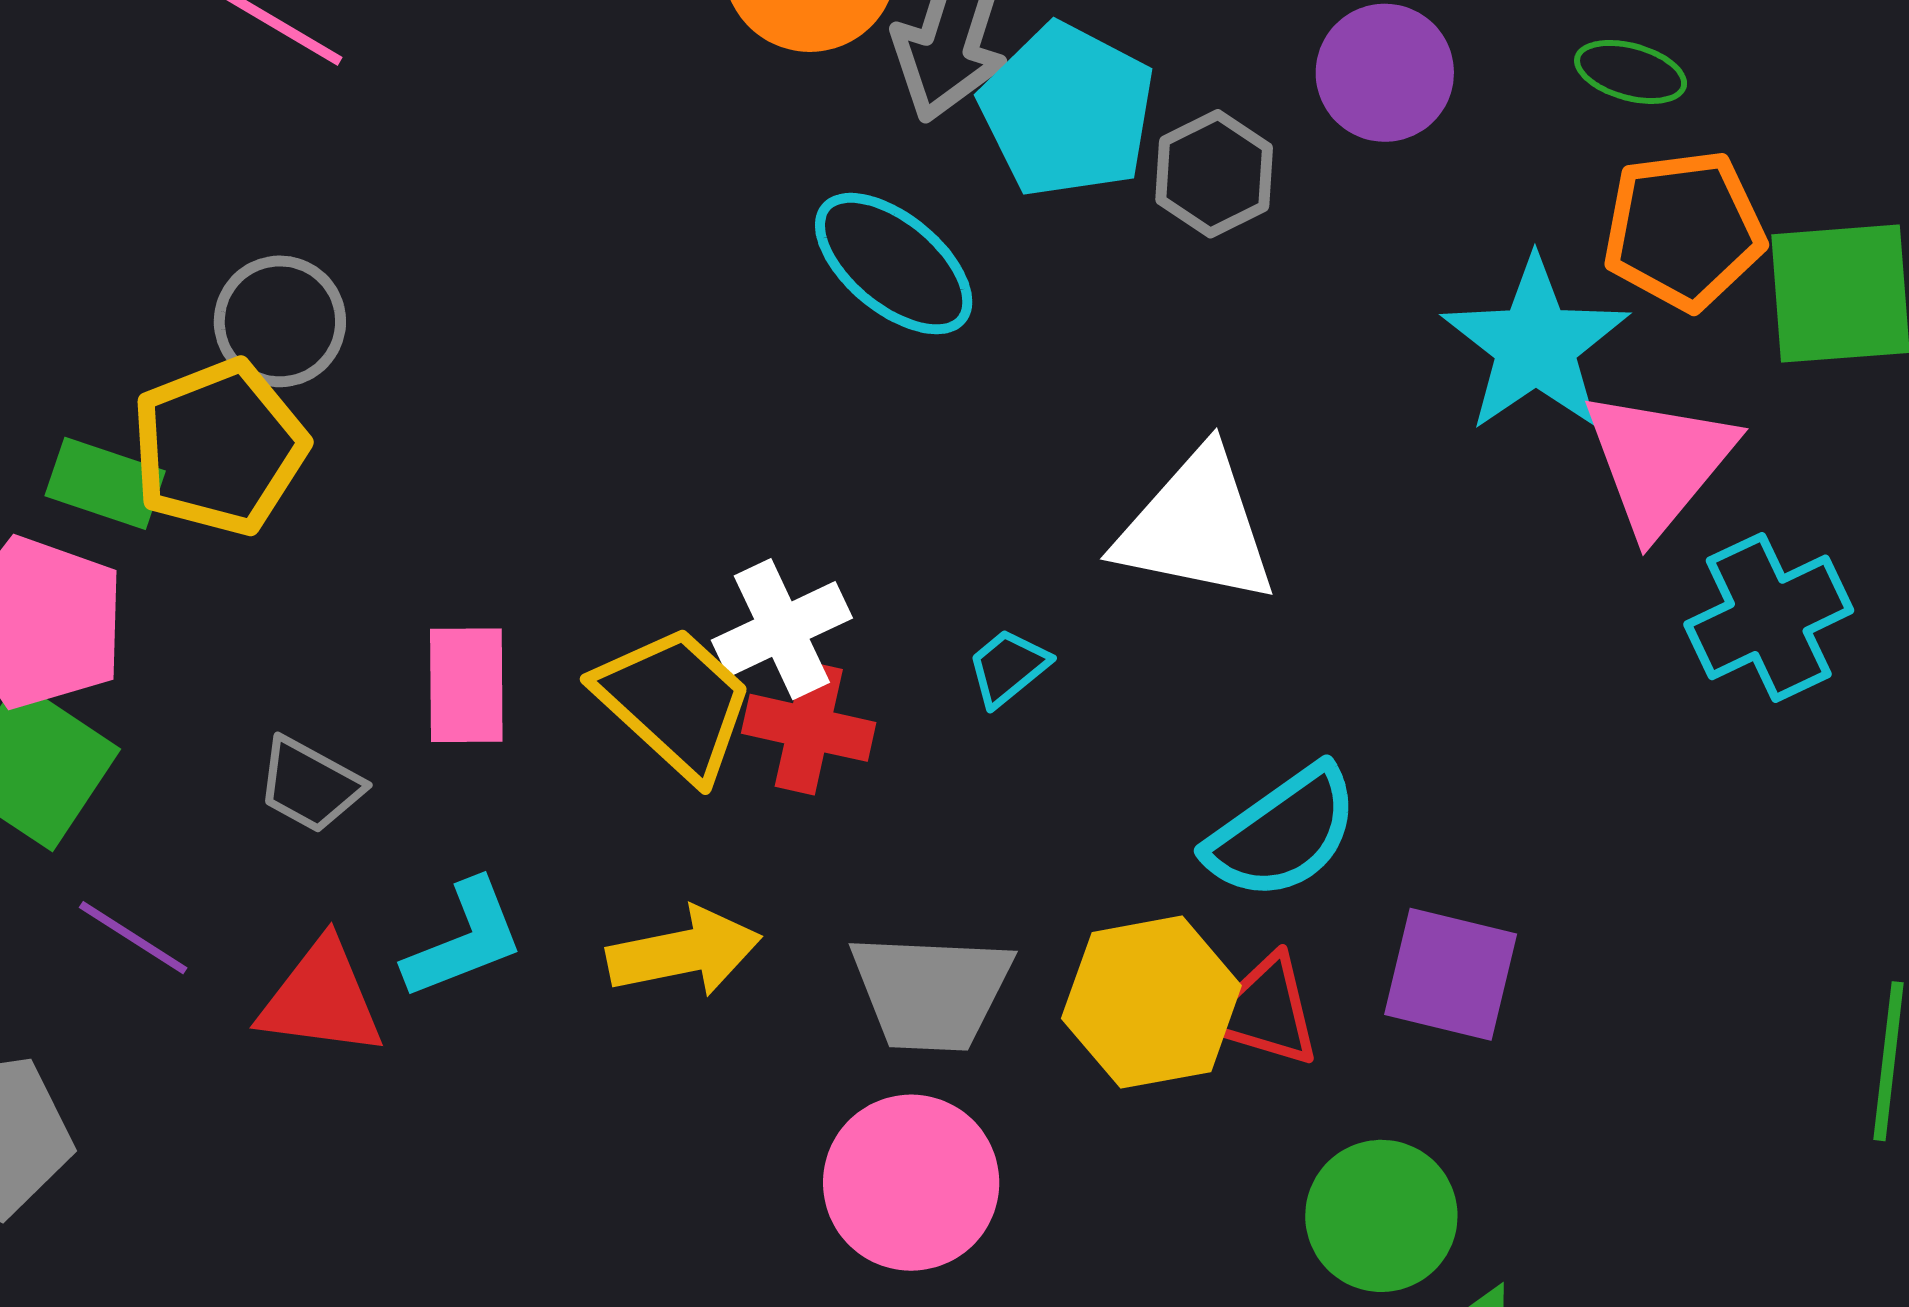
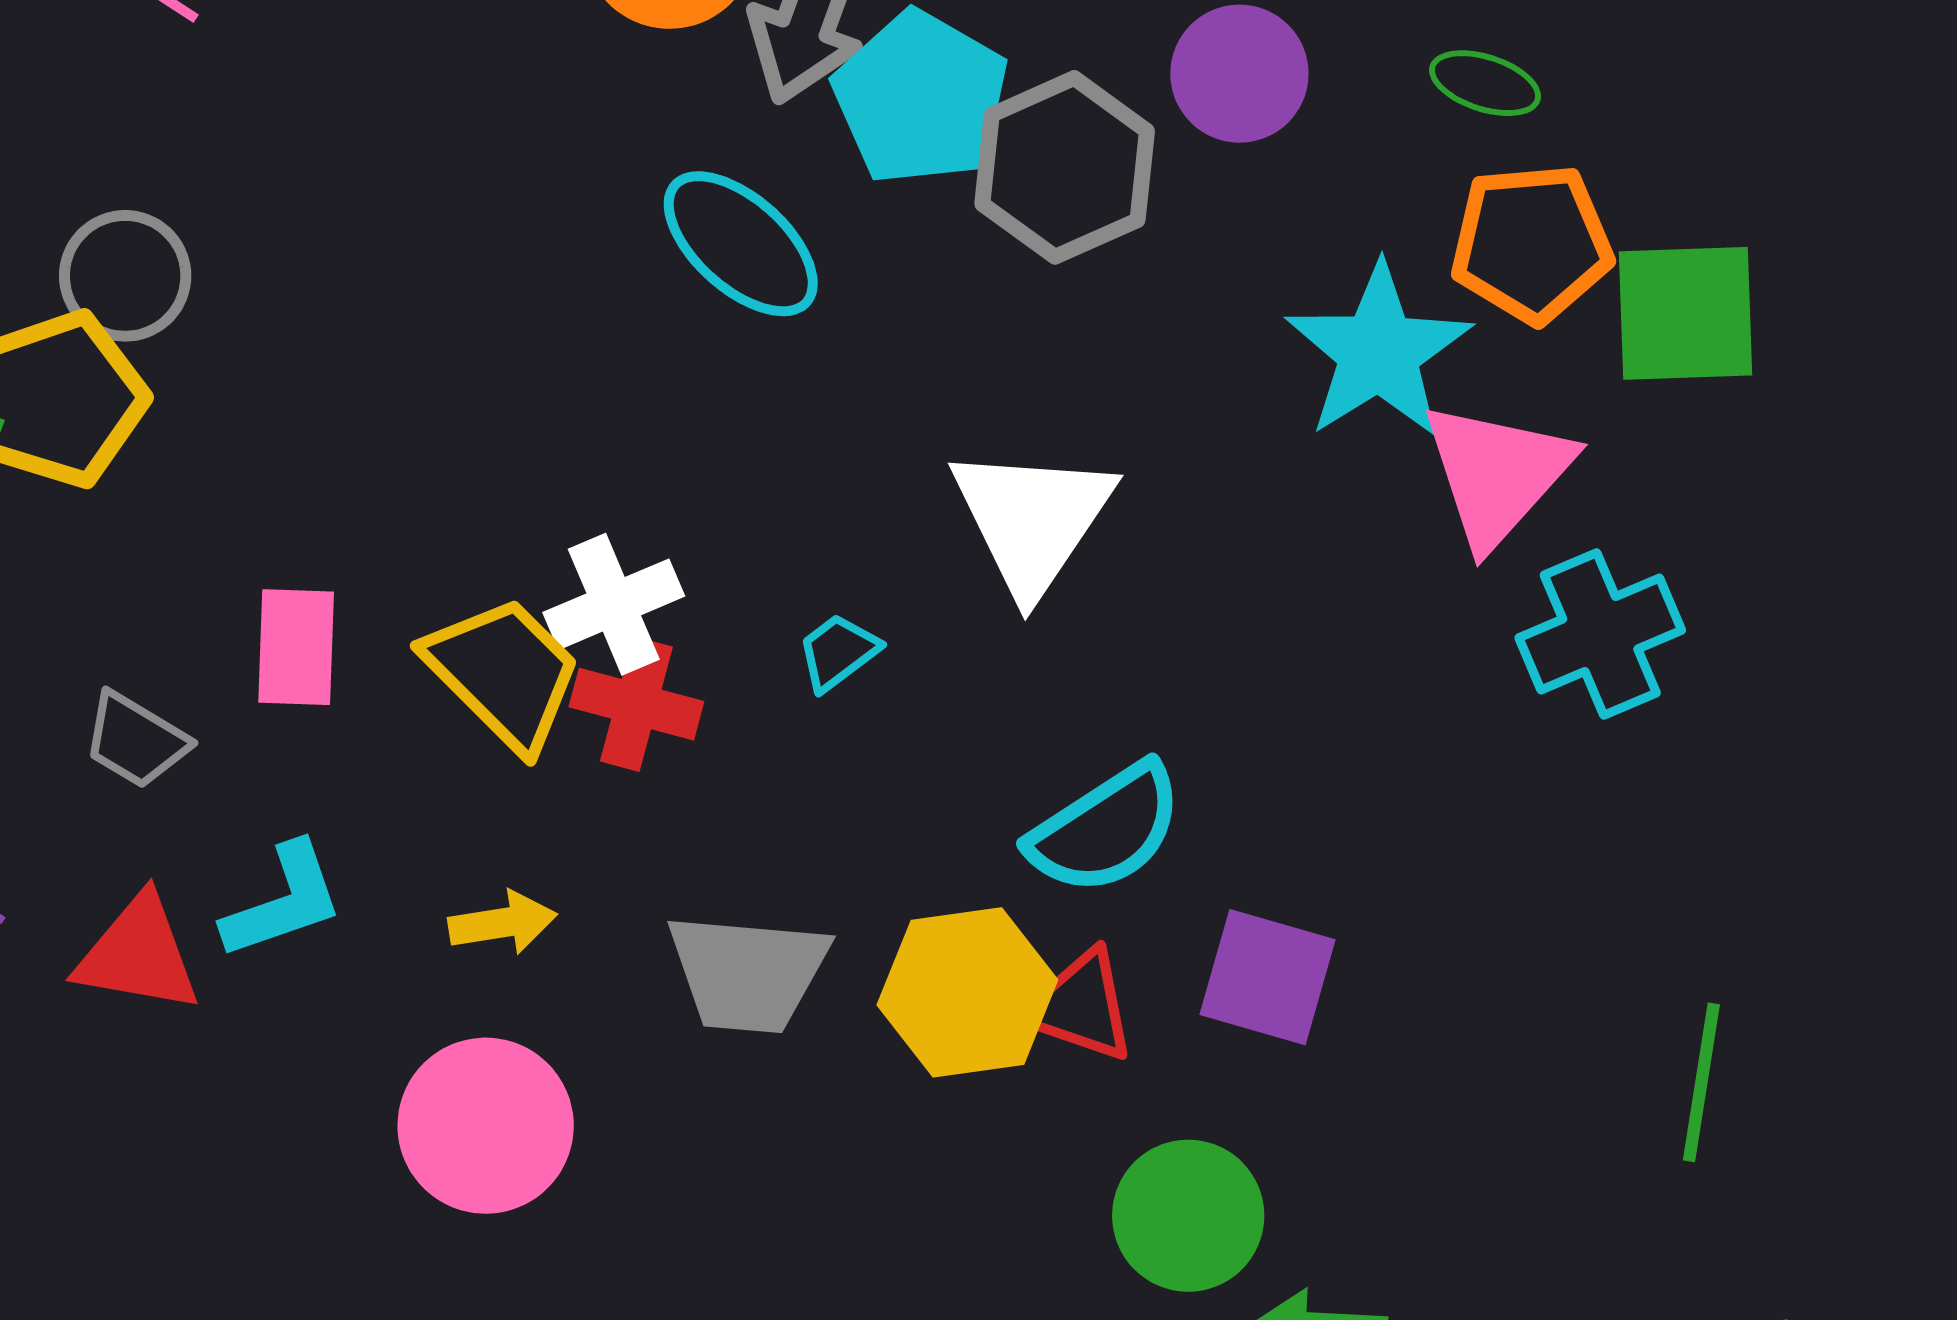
gray hexagon: (1214, 174) -> (1065, 167), size x1.5
white triangle: (1196, 527) -> (1032, 520), turned 50
yellow arrow: (684, 952) -> (503, 923), size x0.7
pink circle: (911, 1183) -> (486, 1126), moved

